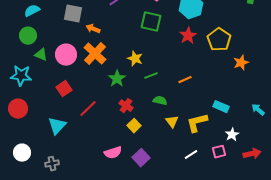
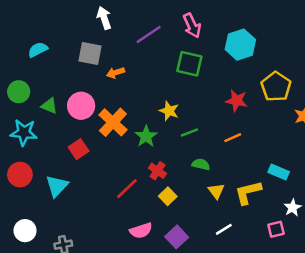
orange arrow: (93, 29) -> (115, 73), turned -40
green circle: (28, 36) -> (19, 92), moved
red star: (188, 36) -> (237, 101), moved, turned -30
orange cross: (95, 54) -> (113, 122), moved
red line: (88, 109) -> (127, 189), moved
cyan triangle: (57, 126) -> (57, 186), moved
white line: (191, 155) -> (224, 229), moved

